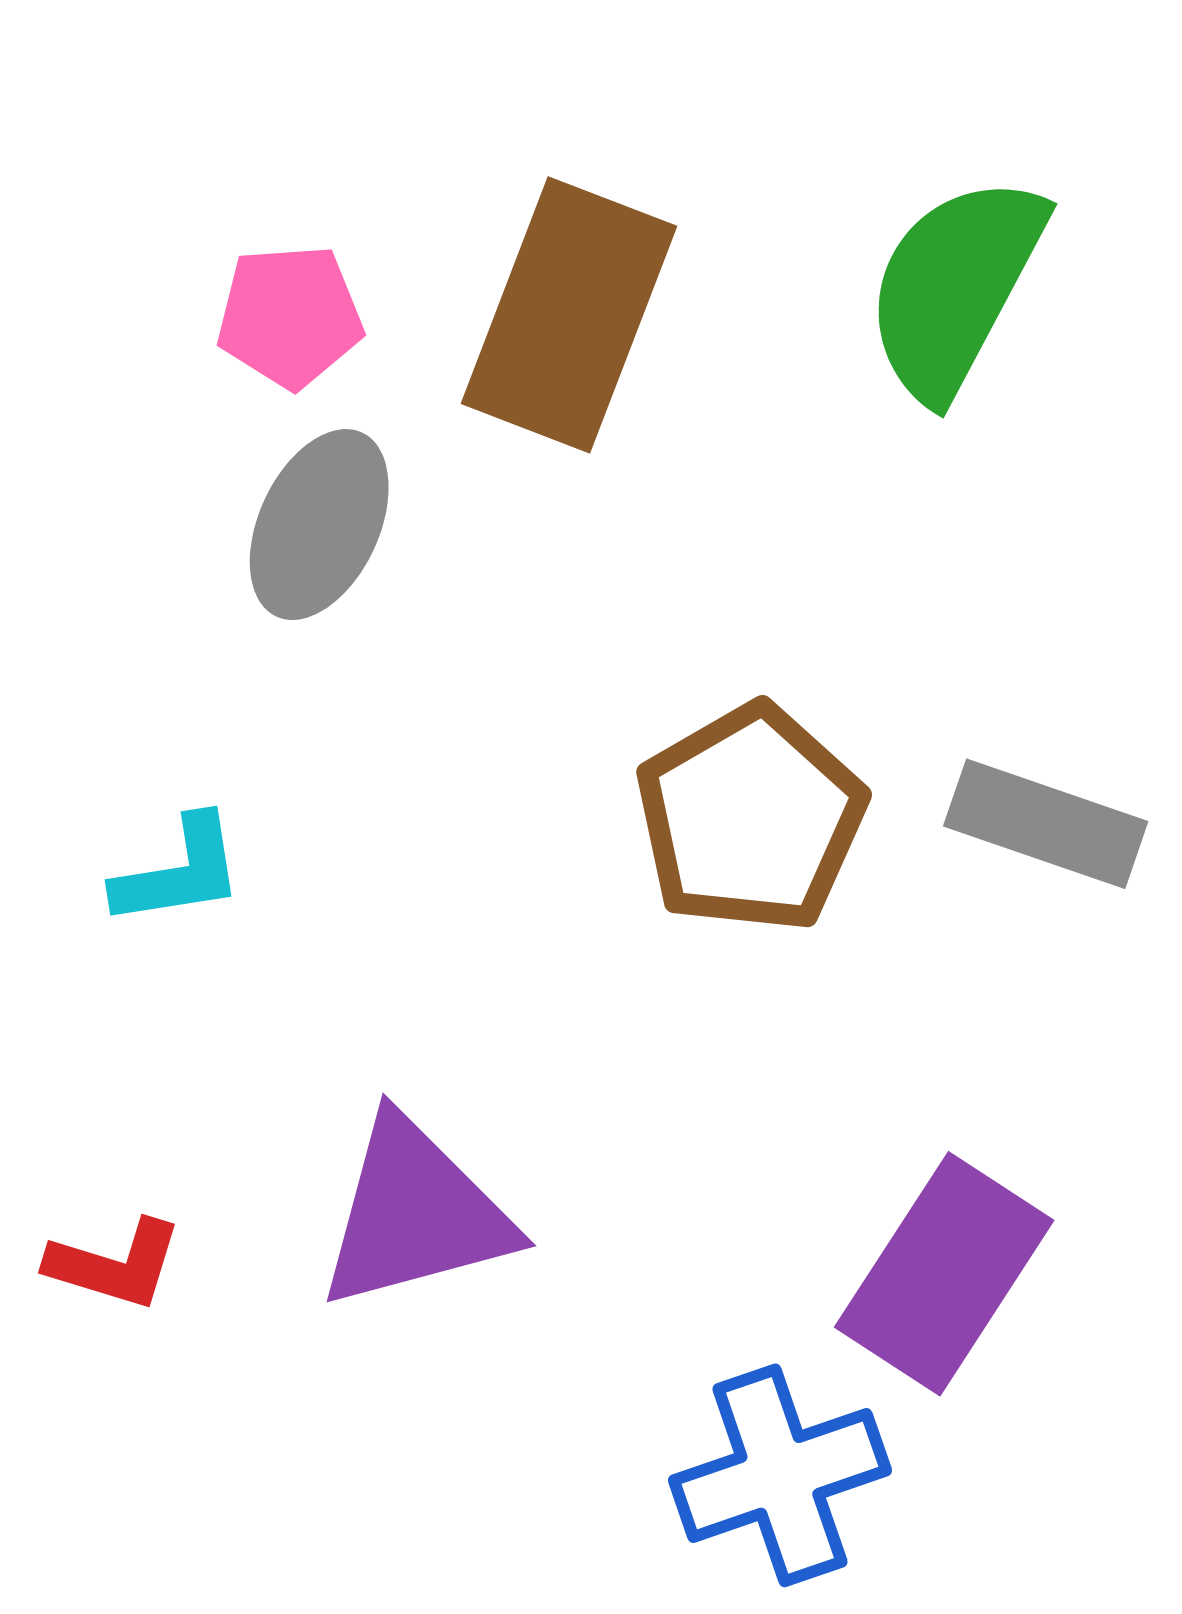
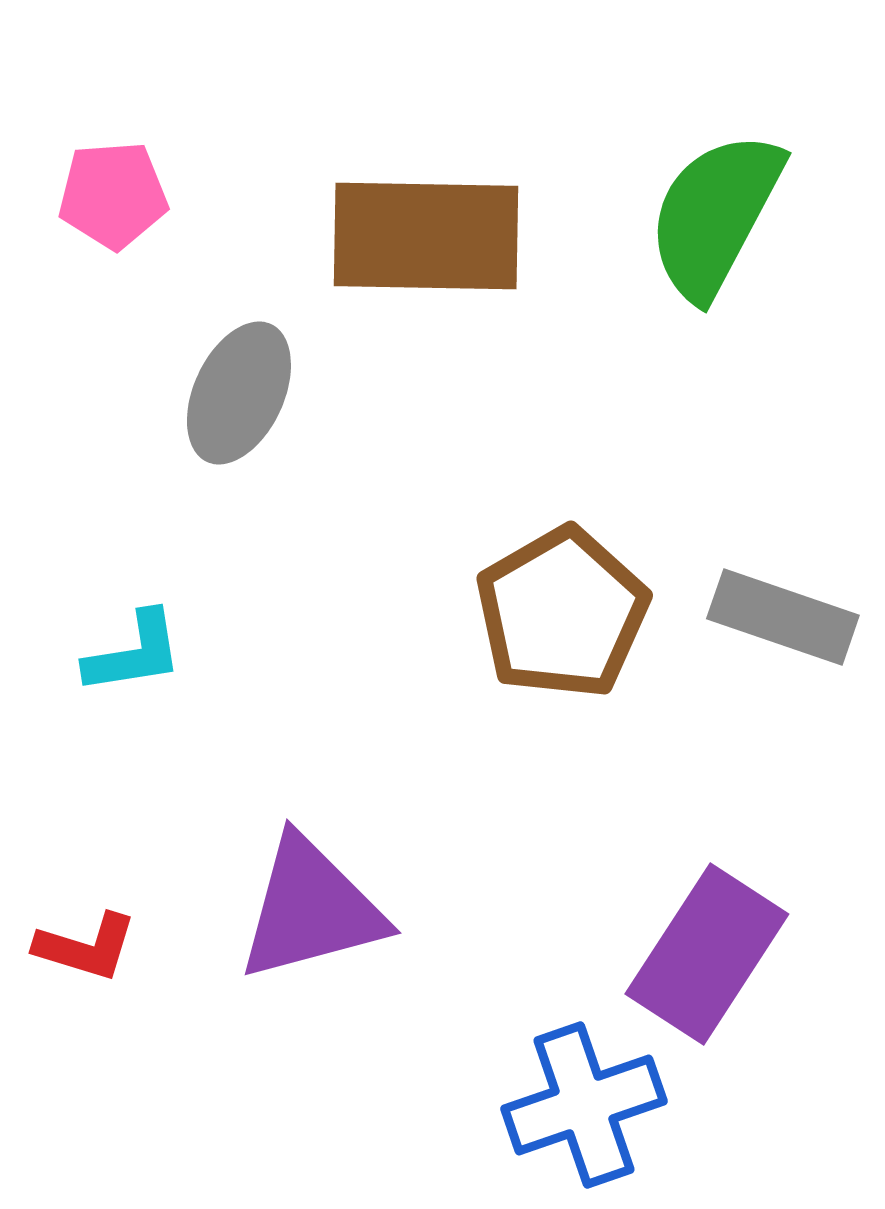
brown rectangle: (569, 315) -> (426, 236), turned 70
pink pentagon: (290, 316) -> (113, 195), moved

